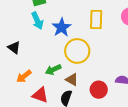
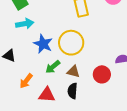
cyan arrow: (37, 21) -> (25, 24), turned -60
blue star: (62, 27) -> (43, 44), moved

